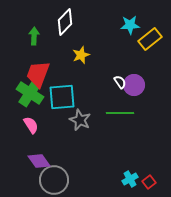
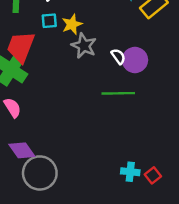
cyan square: (62, 97) -> (49, 21), moved, size x0.5
gray star: (80, 120) -> (84, 46), moved
cyan cross: (130, 179) -> (130, 172), turned 35

